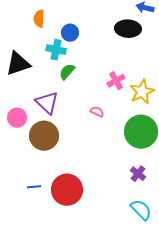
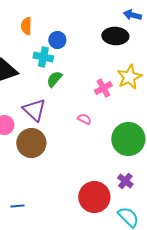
yellow star: (142, 92) -> (129, 77), moved
blue line: (34, 187) -> (17, 206), moved
red circle: (67, 190) -> (94, 197), moved

